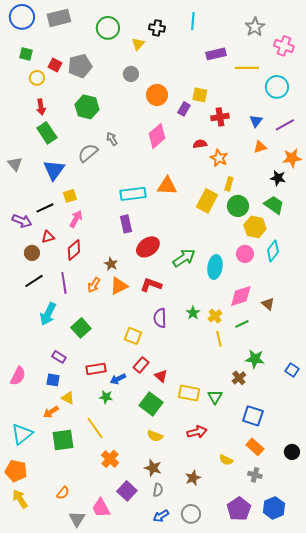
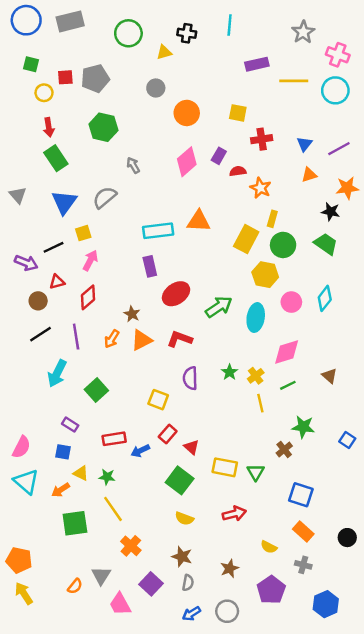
yellow triangle: (138, 44) -> (164, 52), turned 32
red square: (55, 65) -> (65, 77), turned -32
cyan circle: (277, 87) -> (335, 90), moved
purple rectangle: (184, 109) -> (219, 156), moved
gray semicircle: (88, 153) -> (105, 197), moved
yellow hexagon: (255, 227) -> (265, 275), moved
brown triangle: (268, 304) -> (329, 376), moved
green star: (106, 397) -> (107, 477), moved
cyan triangle: (22, 434) -> (26, 482), moved, turned -40
purple pentagon: (239, 509) -> (271, 590), moved
gray triangle: (77, 519) -> (101, 576), moved

